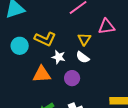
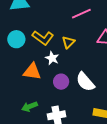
yellow triangle: (84, 39) -> (68, 42), moved
white semicircle: (83, 57) -> (85, 82), moved, size x1.5

